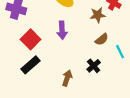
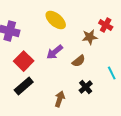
purple arrow: (62, 30) -> (55, 52), turned 54
brown semicircle: (102, 39) -> (79, 61), moved

